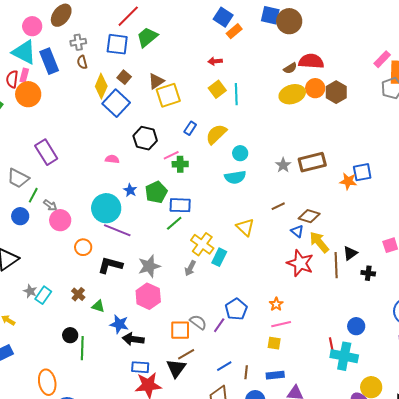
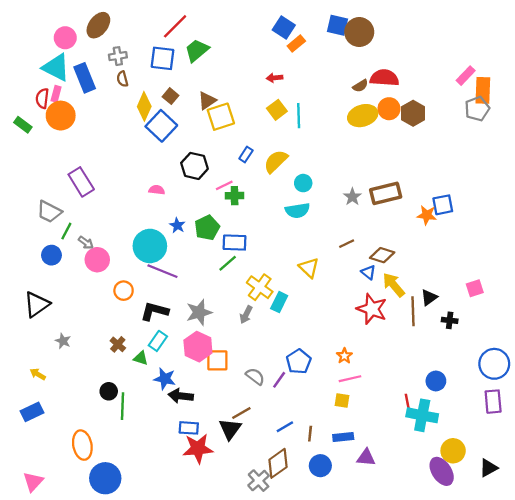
cyan rectangle: (43, 295) -> (158, 341), moved
orange square: (180, 330) -> (217, 360), moved

